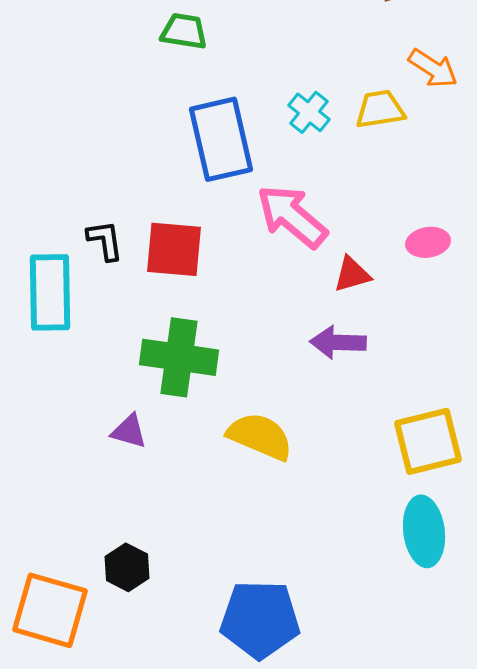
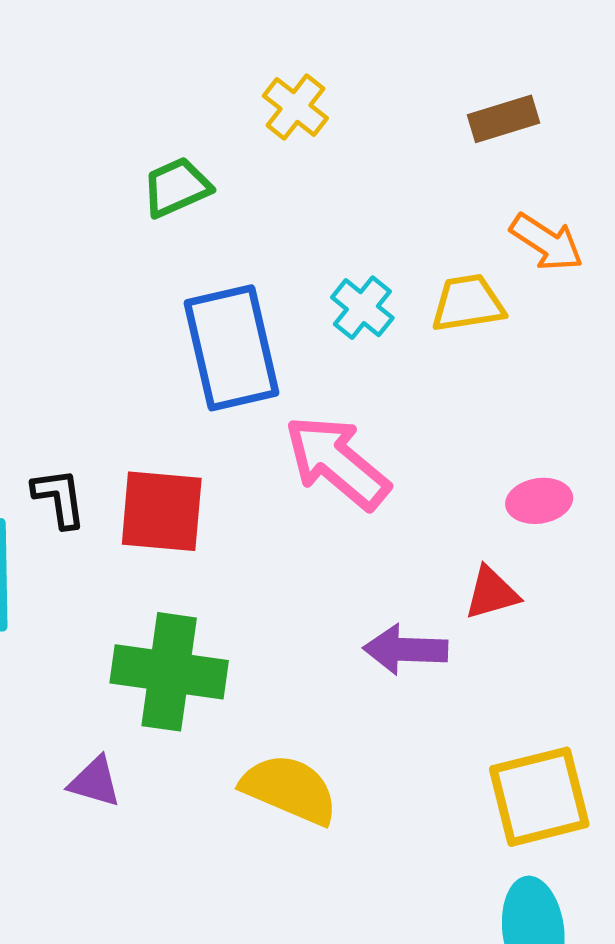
green trapezoid: (184, 31) -> (177, 187), turned -33
red triangle: (352, 274) -> (492, 593), moved

